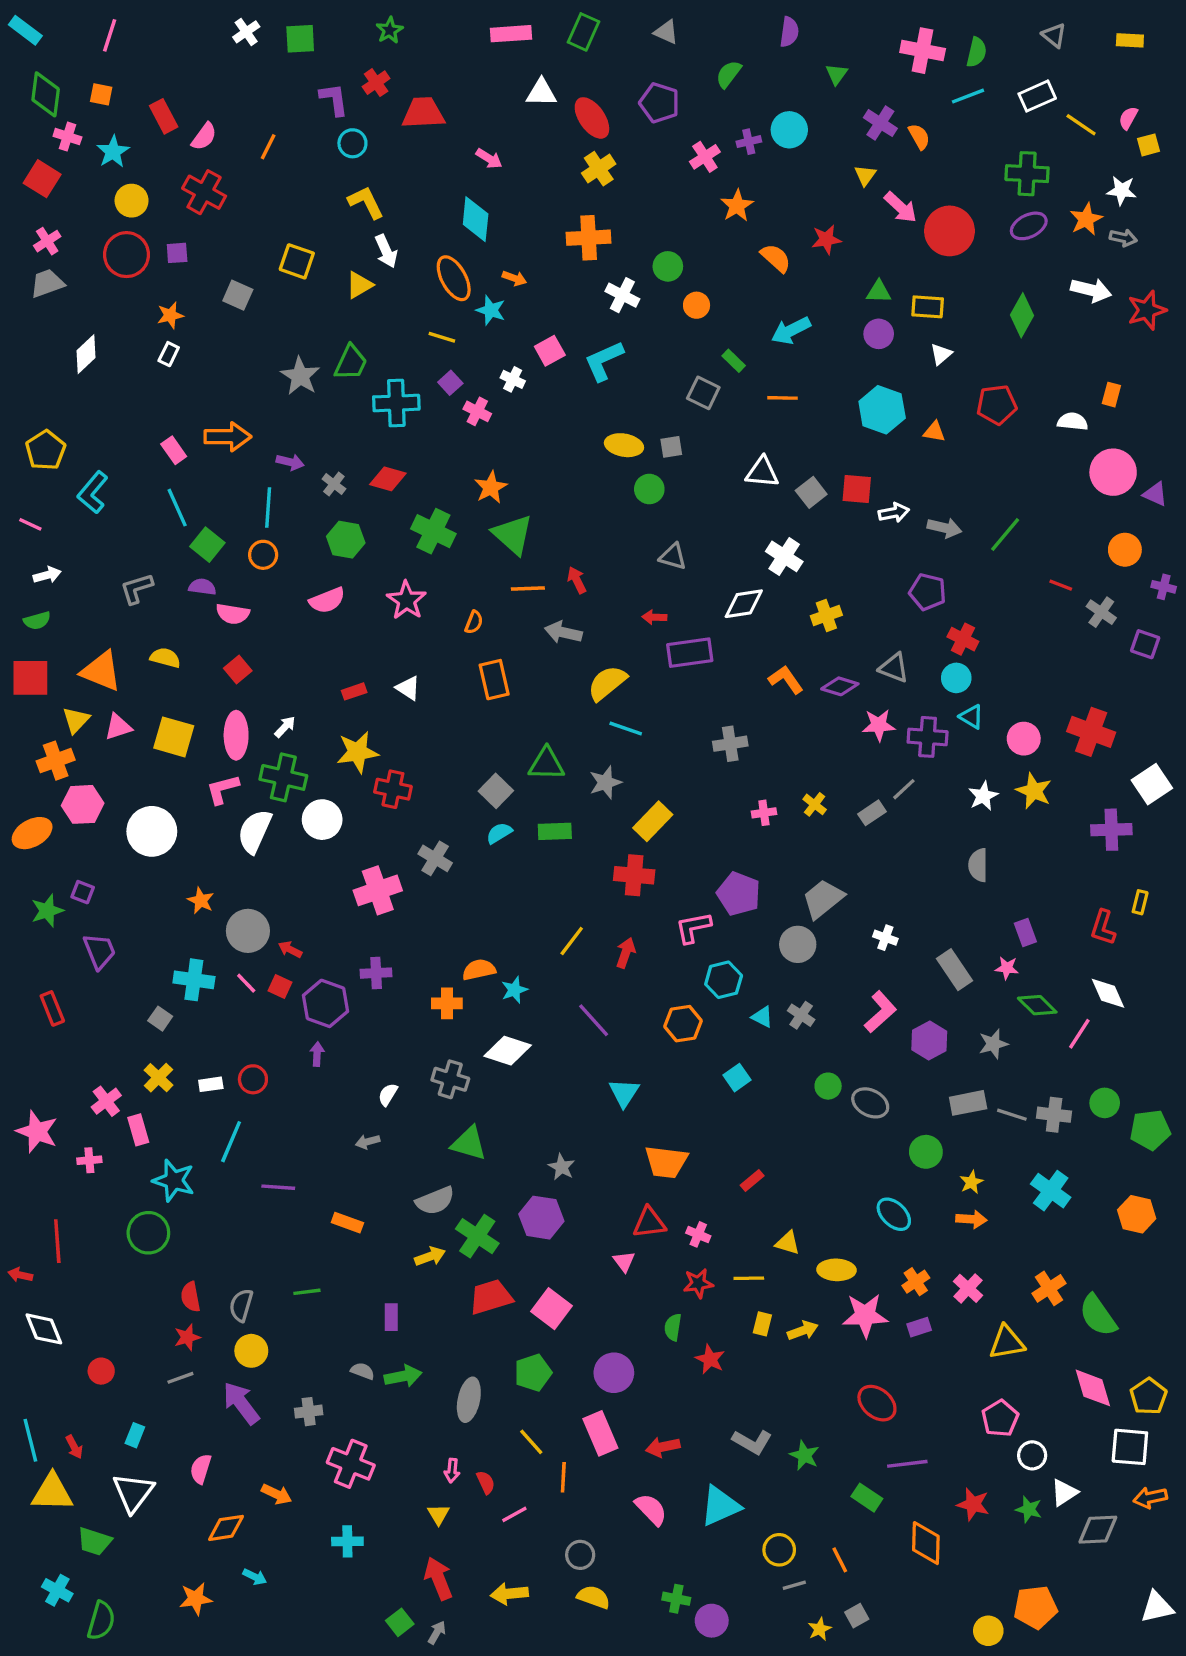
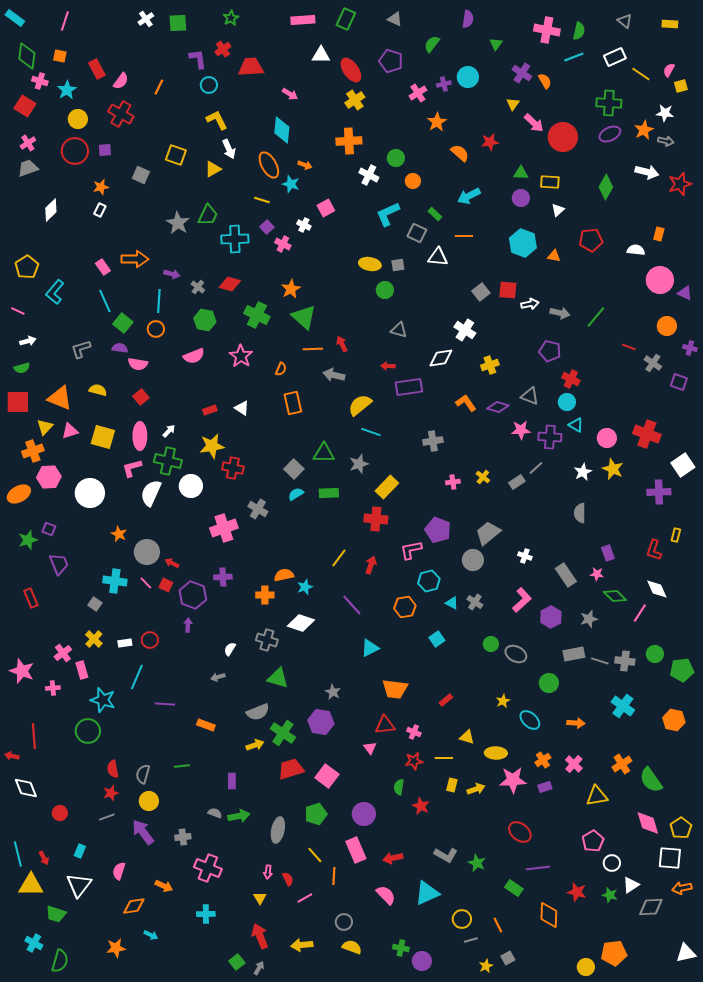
cyan L-shape: (604, 361) -> (388, 214), moved
white triangle: (762, 472) -> (438, 257), moved
cyan triangle: (624, 1093) -> (370, 648), turned 30
yellow star: (971, 1182) -> (503, 701), moved

